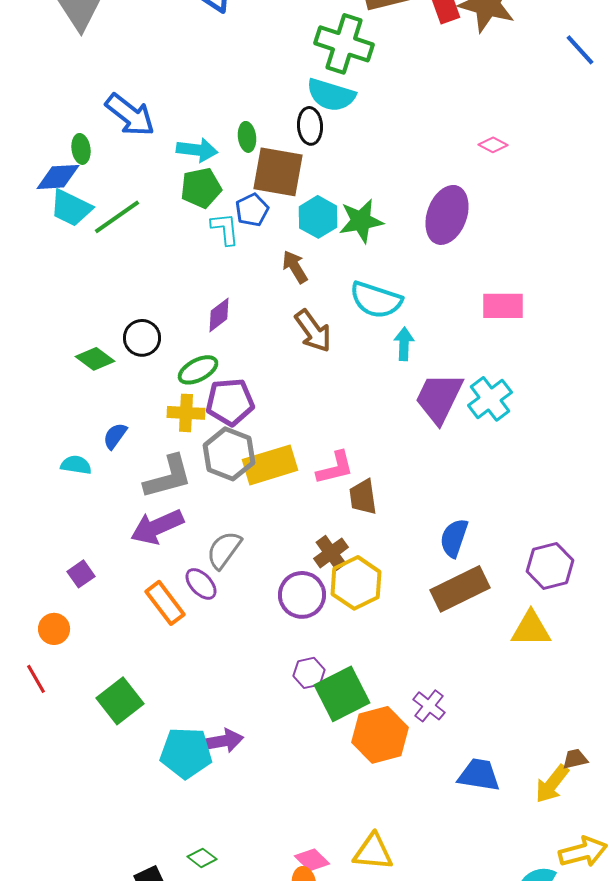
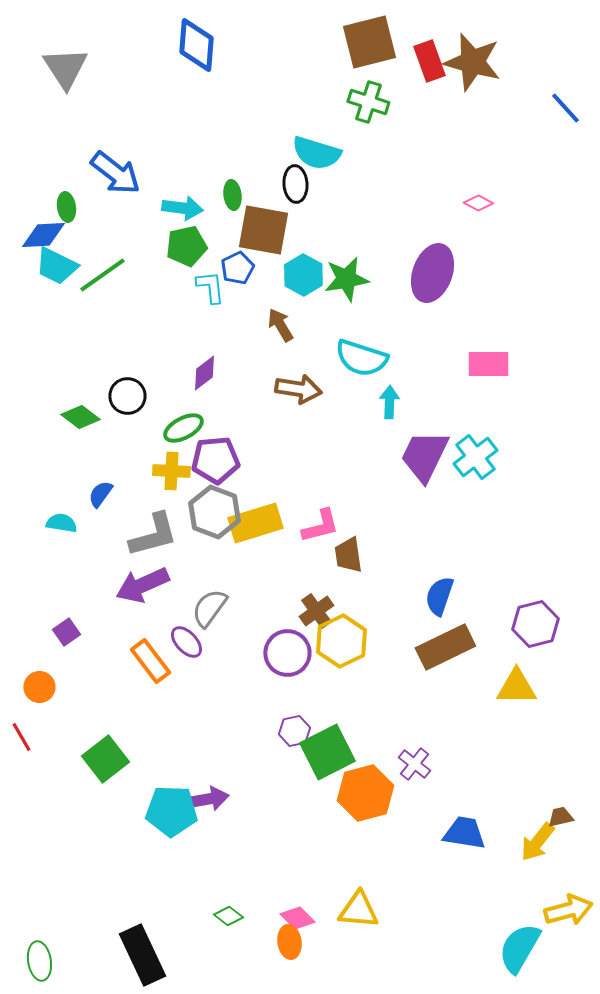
green cross: (344, 44) -> (368, 102), moved, size x0.7
brown arrow: (313, 331) -> (298, 389), turned -45
green diamond: (202, 858) -> (228, 916), moved

